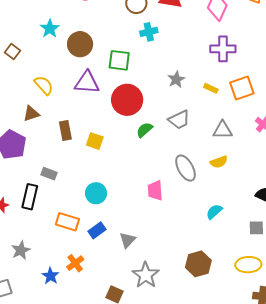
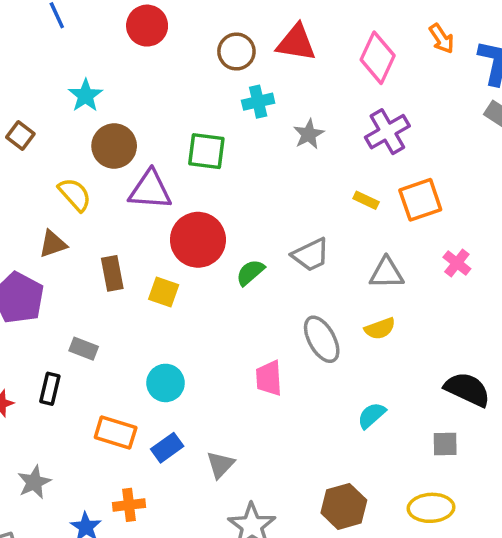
brown circle: (80, 44) -> (114, 146), moved
purple cross: (223, 49) -> (387, 132), turned -30
gray star: (176, 79) -> (309, 134), moved
red circle: (127, 100) -> (198, 240), moved
black rectangle: (30, 197) -> (50, 389), size x0.7
orange cross: (75, 263) -> (129, 505), turned 30

